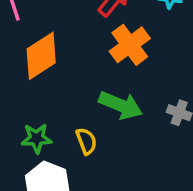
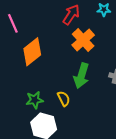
green arrow: (121, 105) -> (81, 76), turned 90

